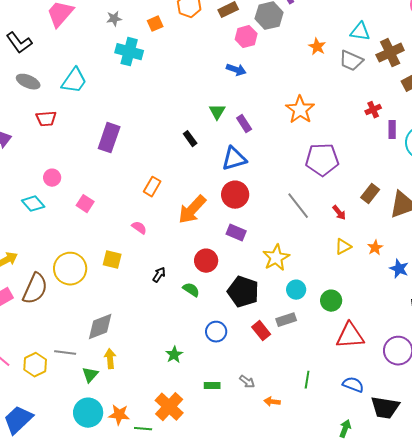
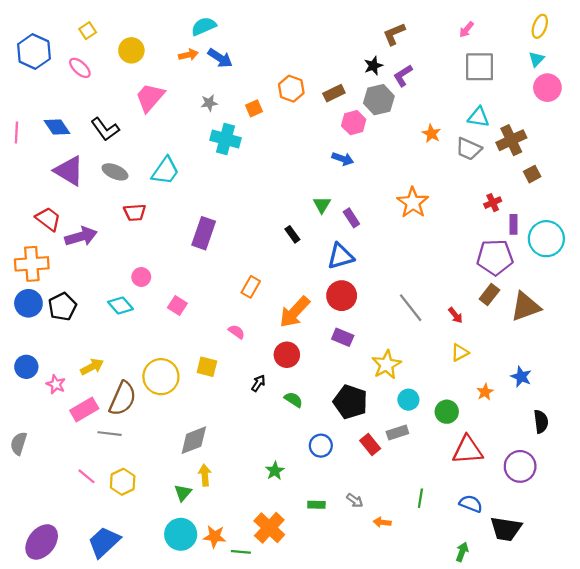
purple pentagon: (322, 160) -> (495, 257), moved
orange star: (375, 248) -> (485, 392), moved
red circle: (206, 261) -> (287, 355), moved
gray line: (65, 353) -> (109, 434), moved

